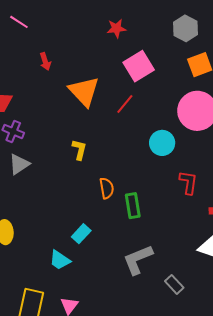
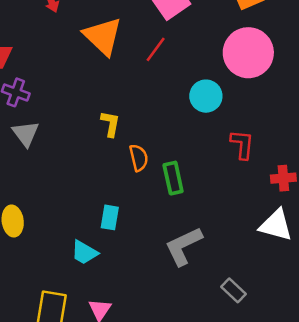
yellow L-shape: (79, 150) -> (110, 124), moved
gray triangle: (19, 164) -> (26, 134), turned -30
cyan rectangle: (81, 234) -> (110, 217), turned -30
gray rectangle: (174, 284) -> (233, 290), moved

